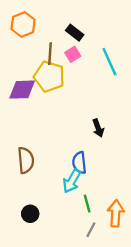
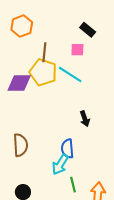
black rectangle: (75, 33) -> (88, 30), moved
pink square: (73, 54) -> (77, 50), moved, turned 32
cyan line: (109, 62) -> (70, 75), moved, turned -35

